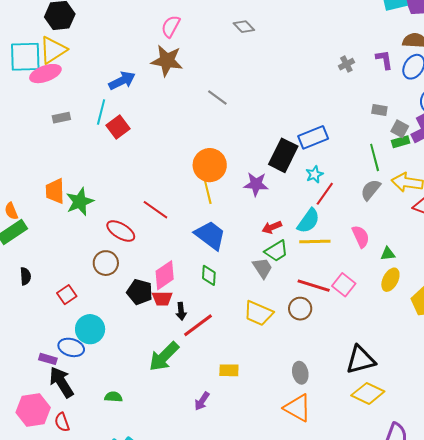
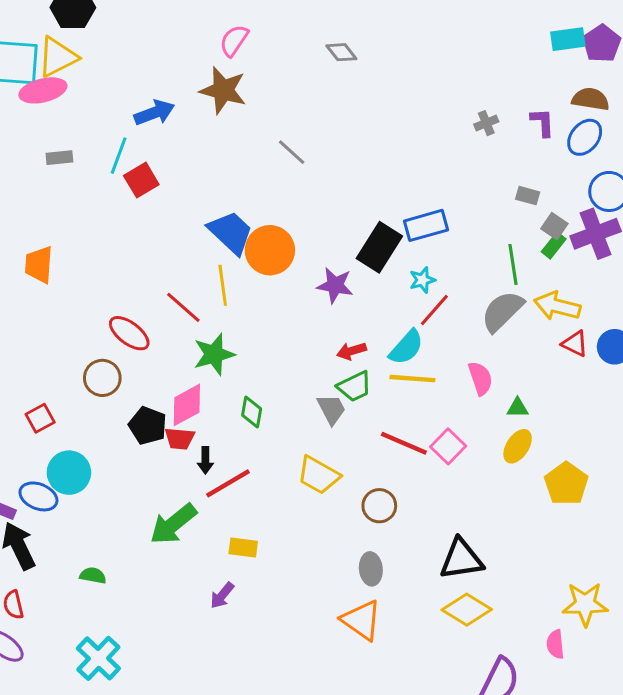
green rectangle: (401, 142) -> (554, 245), turned -42
yellow line: (207, 190) -> (223, 285), moved
gray semicircle: (371, 190) -> (502, 311), size x1.4
green star: (80, 202) -> (214, 354), moved
blue trapezoid: (210, 235) -> (231, 232), moved
brown circle: (300, 309) -> (379, 506), moved
yellow rectangle: (229, 370) -> (243, 548), moved

